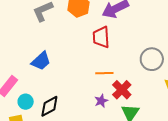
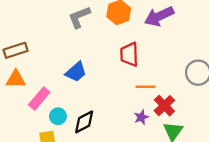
red trapezoid: (101, 37) -> (129, 54), moved

